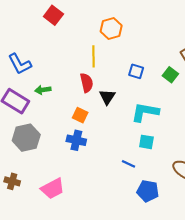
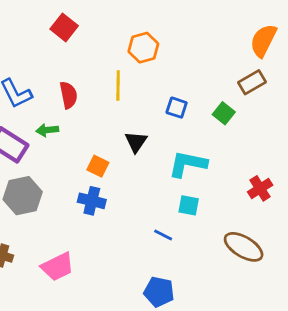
red semicircle: (87, 83) -> (69, 95), moved
blue pentagon: (148, 191) -> (159, 292), moved

